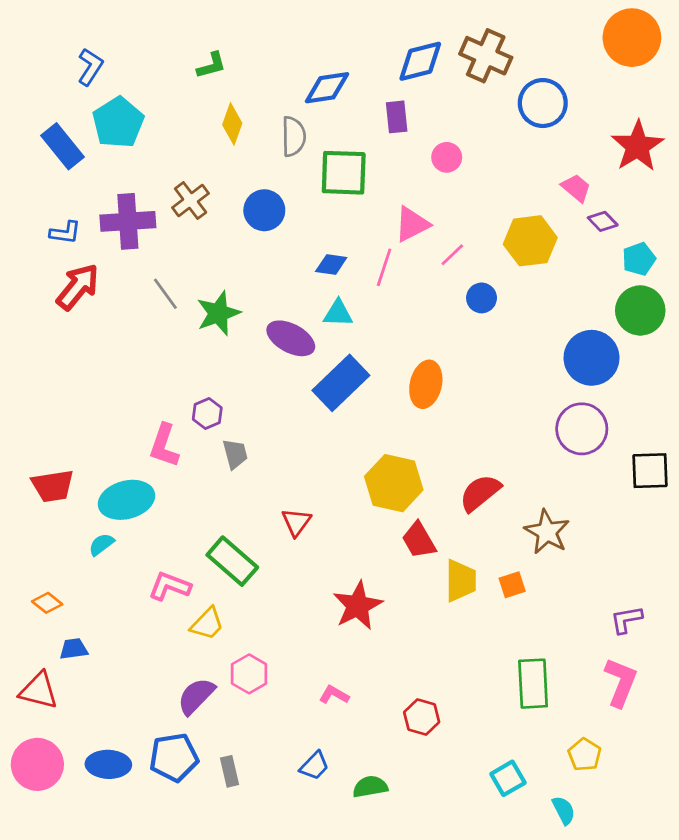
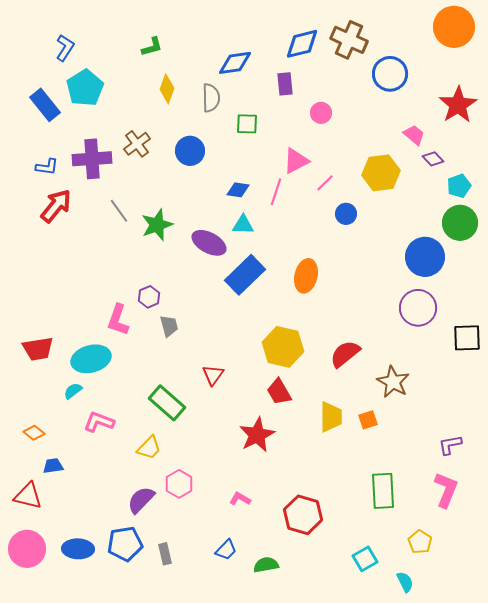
green square: (344, 173) -> (247, 124), size x0.6
red trapezoid: (419, 540) -> (279, 392), moved
pink L-shape: (170, 586) -> (99, 422), moved
red hexagon: (422, 717) -> (303, 515), size x1.5

